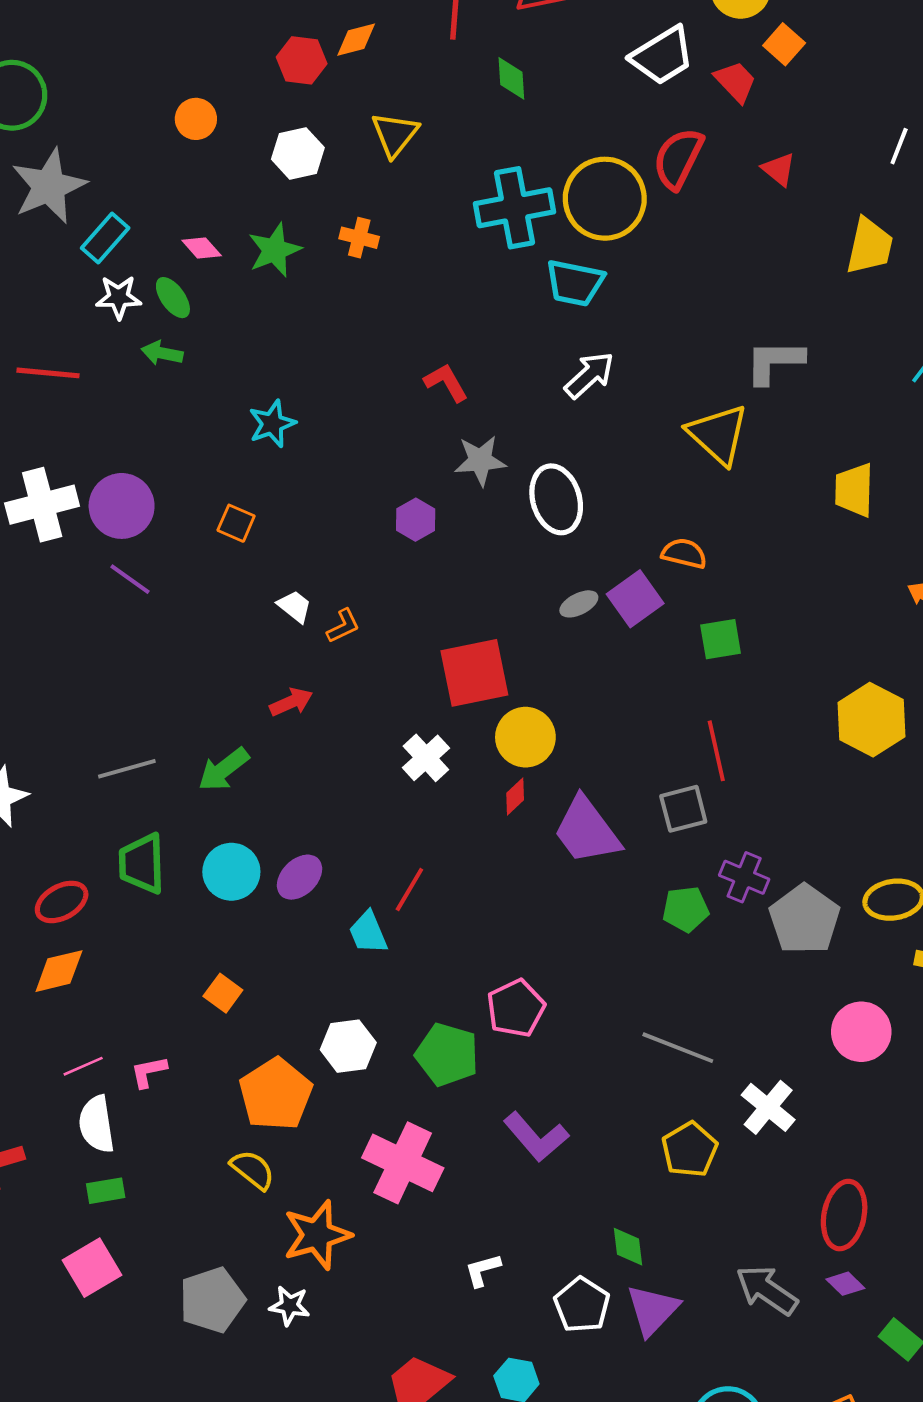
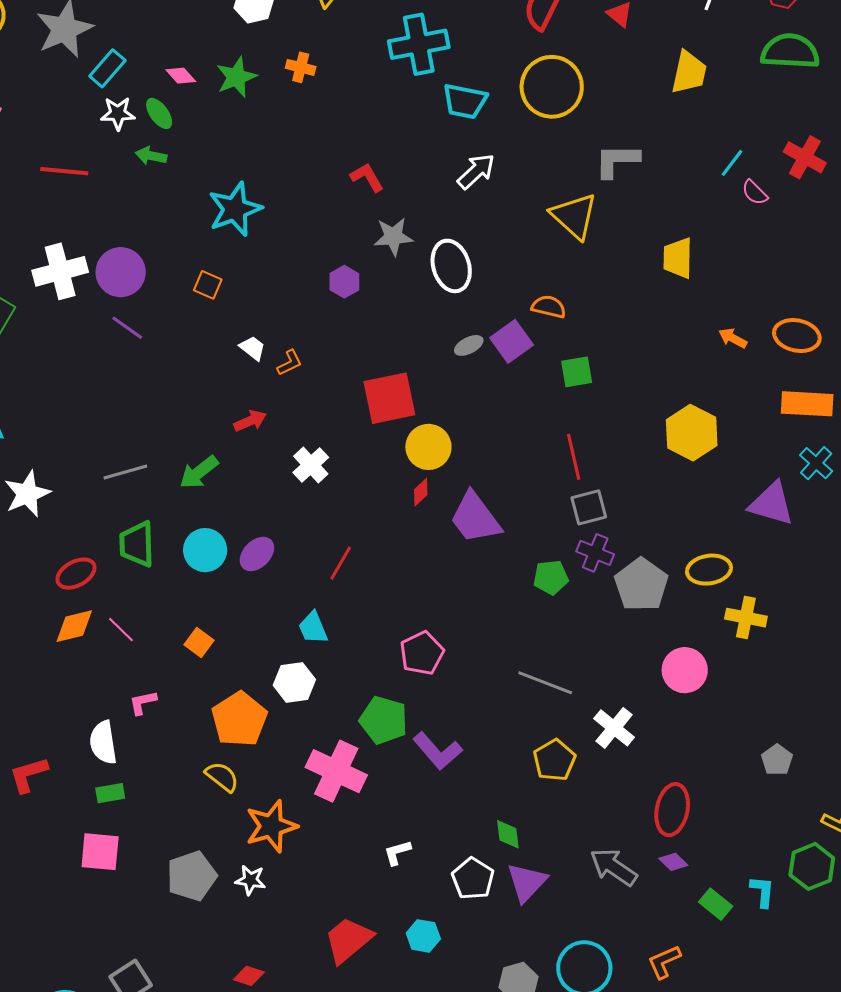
yellow circle: (605, 199) -> (552, 87), moved
cyan star: (272, 424) -> (235, 209), size x1.5
white cross: (426, 758) -> (311, 465), moved
gray square: (683, 809) -> (589, 507), moved
cyan trapezoid: (368, 933) -> (313, 628), moved
green pentagon: (447, 1055) -> (384, 720), moved
pink line: (83, 1066) -> (121, 630), moved, turned 68
pink square: (92, 1268) -> (100, 852), turned 36

